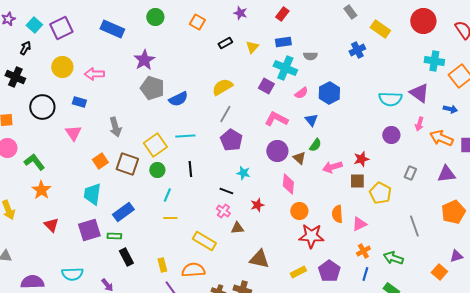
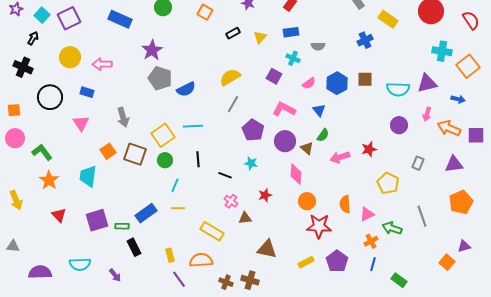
cyan cross: (285, 68) -> (293, 58), size x0.6
purple triangle: (419, 93) -> (427, 83), turned -50
purple pentagon: (231, 140) -> (253, 130), moved
brown square: (357, 181) -> (365, 79), moved
black line: (226, 191) -> (225, 175), moved
cyan trapezoid: (92, 194) -> (88, 176), moved
blue rectangle: (123, 212) -> (146, 213), moved
green arrow: (393, 258) -> (392, 228), moved

